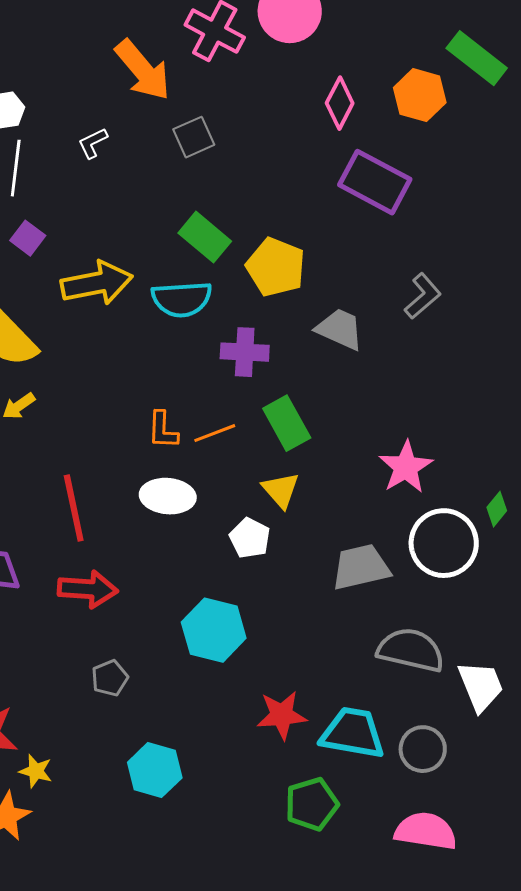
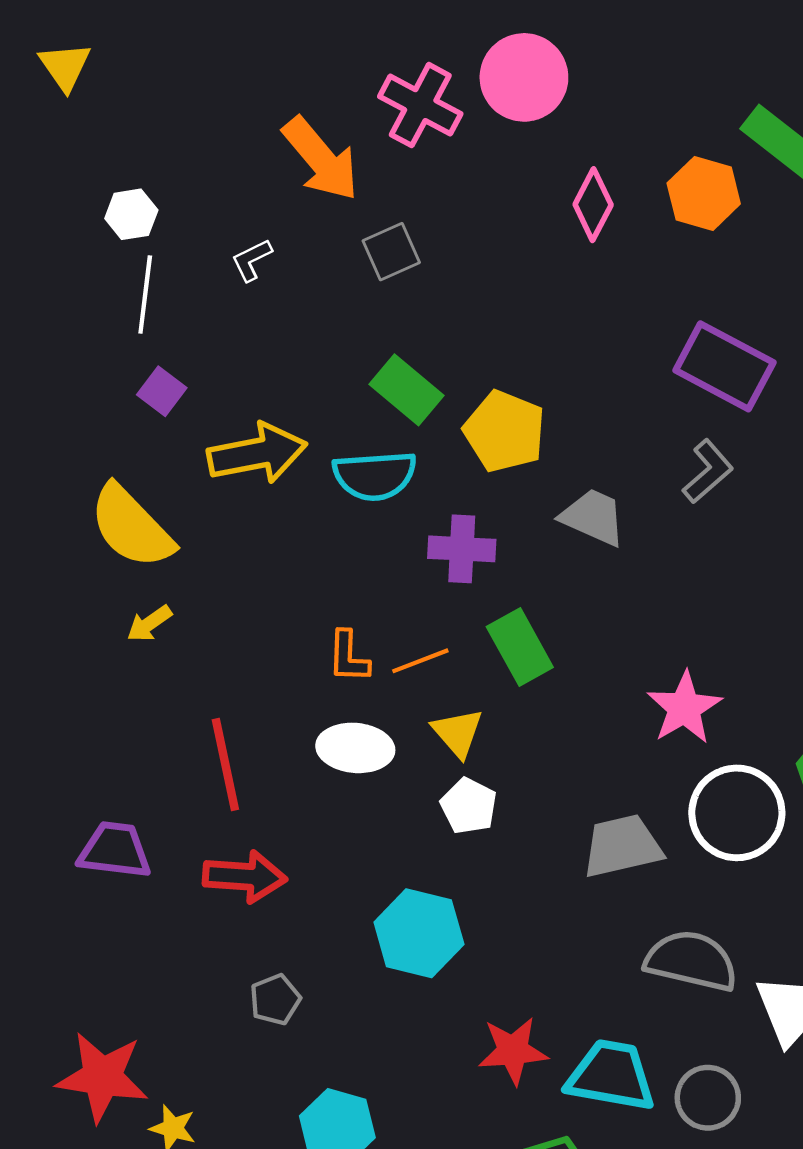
purple rectangle: (375, 182) -> (724, 366), moved
yellow triangle: (281, 490) -> (458, 733), moved

